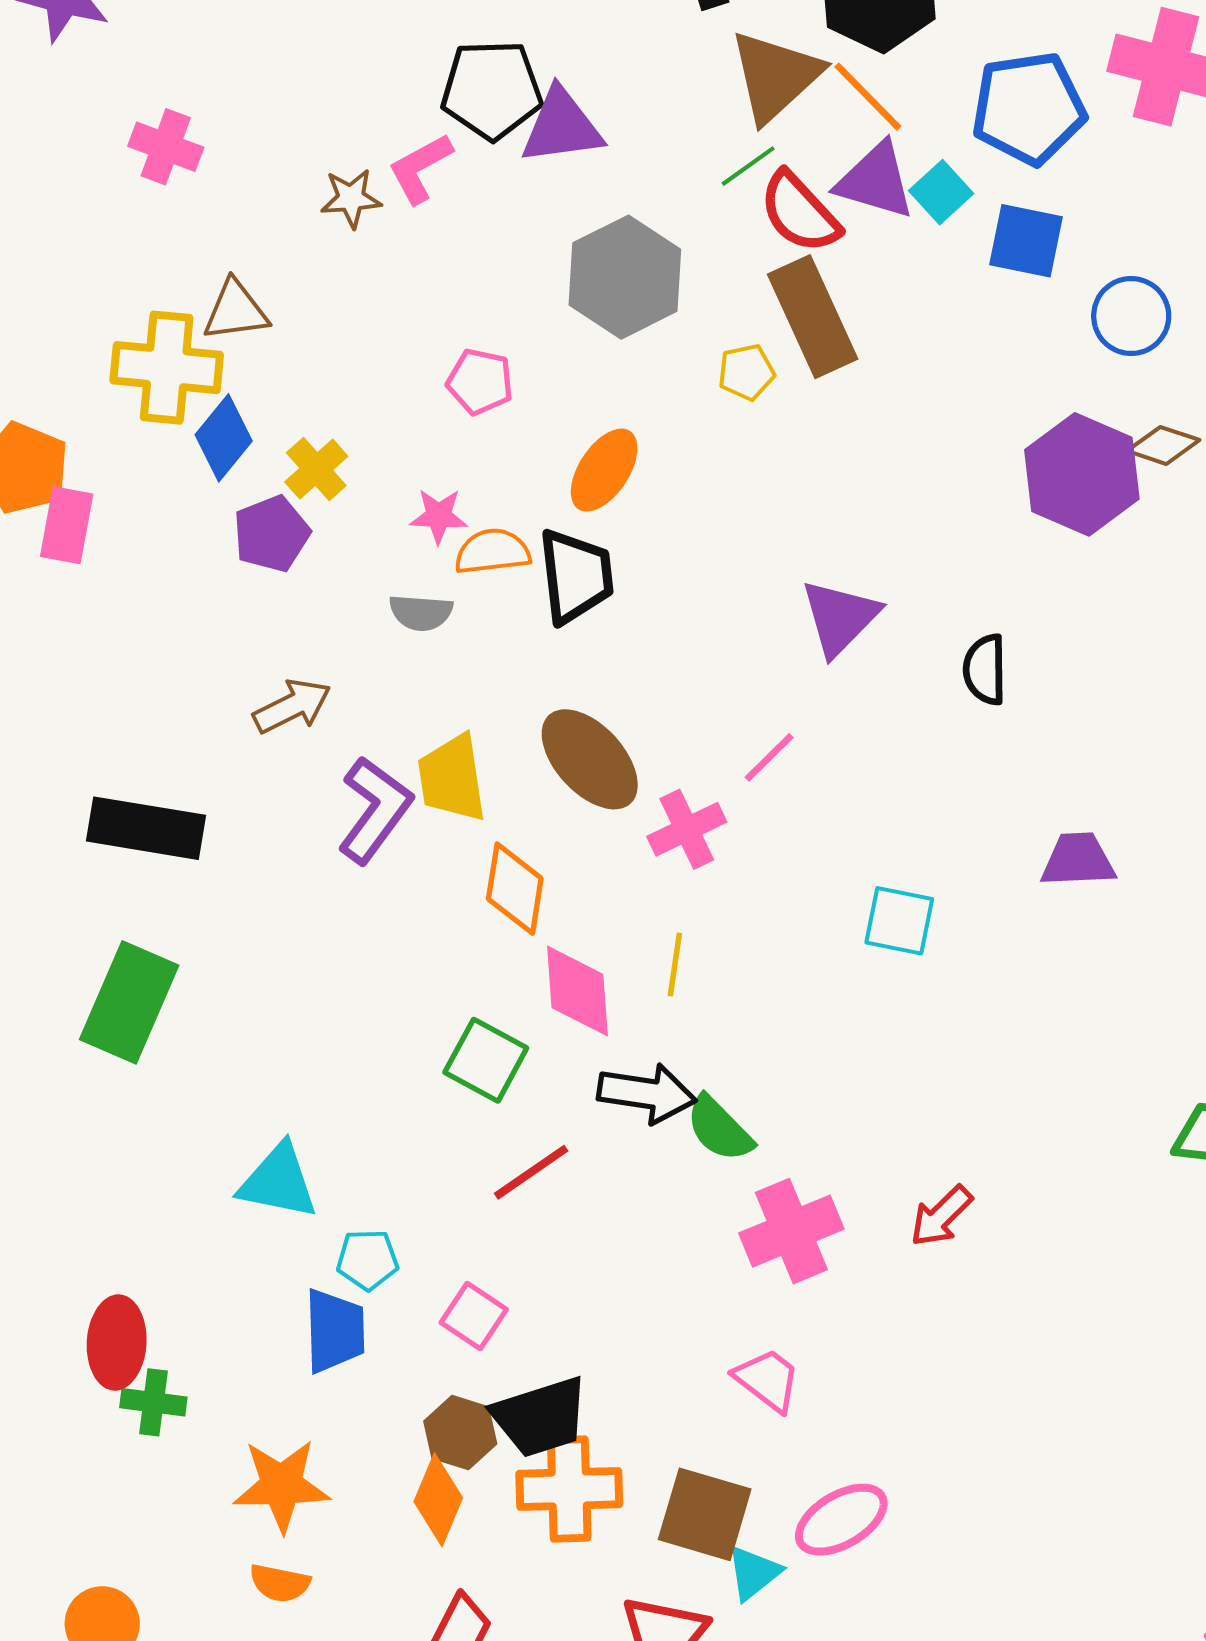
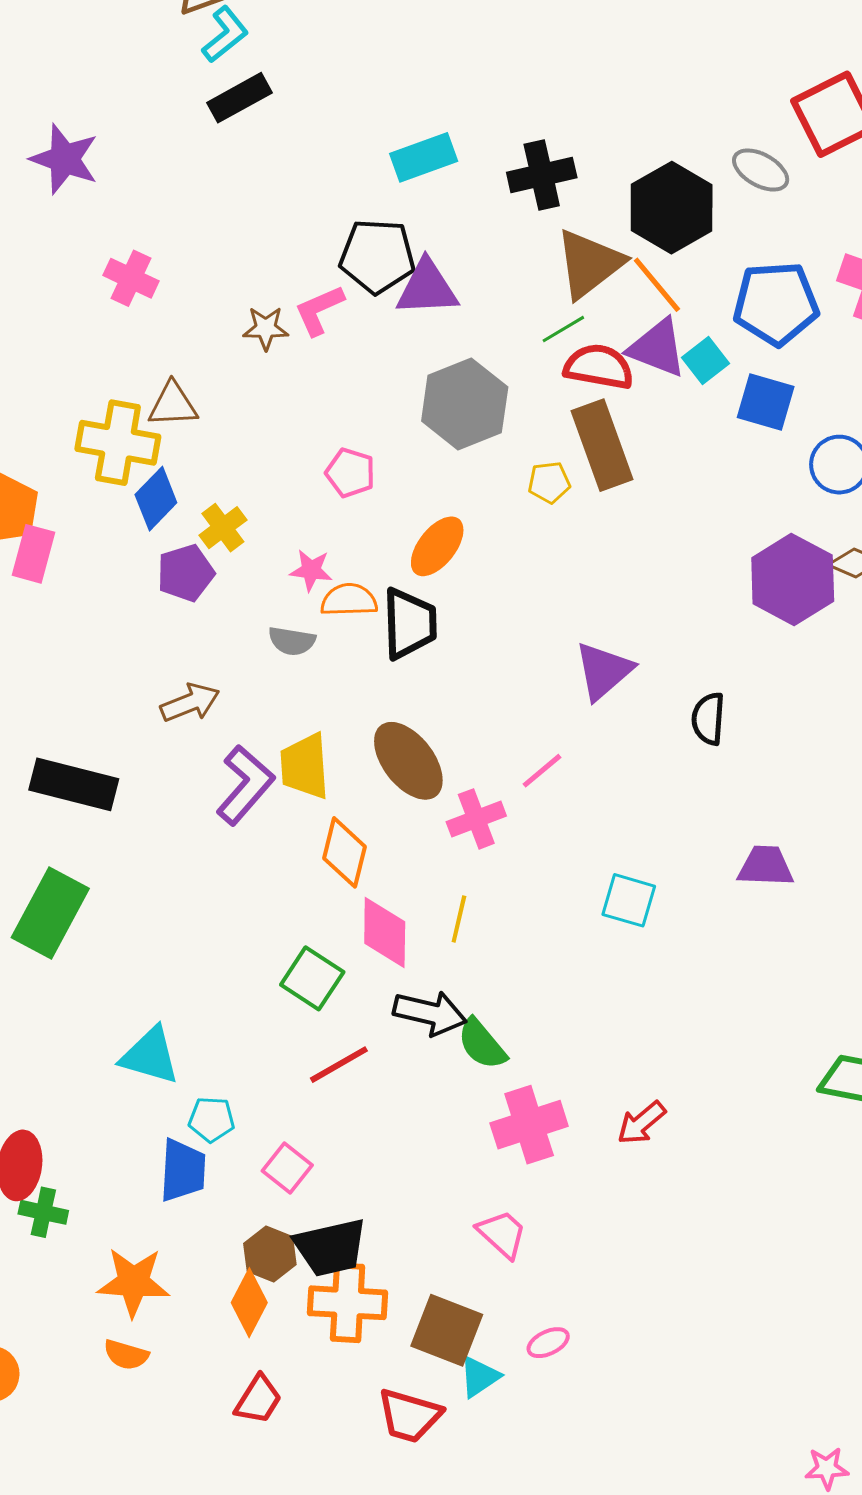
red semicircle: (799, 212) -> (599, 367), turned 138
pink ellipse: (841, 1520) -> (548, 1343), size x0.6

